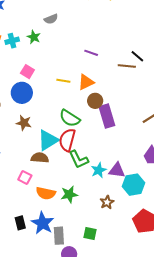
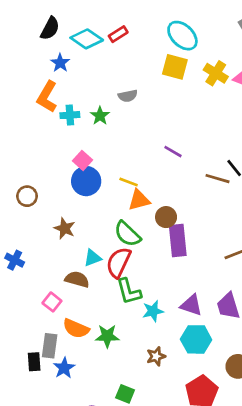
orange triangle: (86, 82) -> (139, 200), moved
blue circle: (22, 93) -> (86, 181), moved
cyan triangle: (48, 140) -> (93, 258), size x0.6
purple triangle: (117, 170) -> (191, 305), moved
blue star: (43, 223) -> (64, 368), size x0.7
gray rectangle: (59, 236) -> (50, 346), moved

